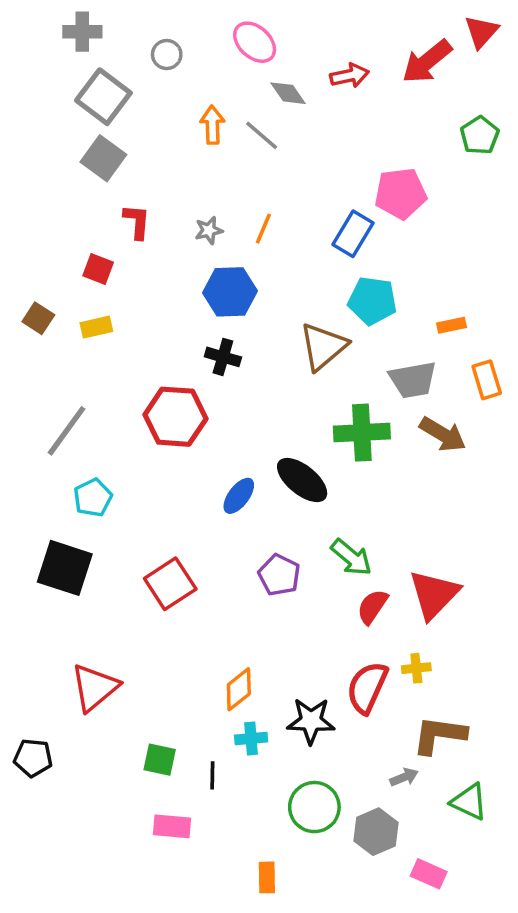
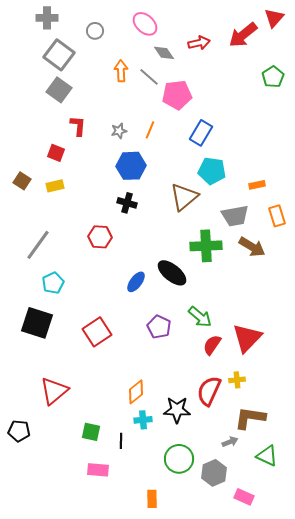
pink pentagon: (401, 193) -> (177, 95), moved
red hexagon: (175, 417) -> (100, 237), size x0.7

